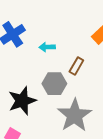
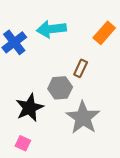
cyan arrow: (47, 47) -> (51, 29), moved, size x1.8

